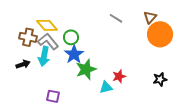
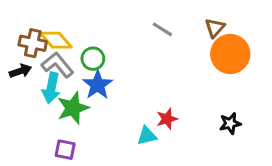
brown cross: (28, 37) -> (33, 43), moved
black arrow: (23, 64) -> (20, 71), moved
green star: (86, 69) -> (73, 108), moved

